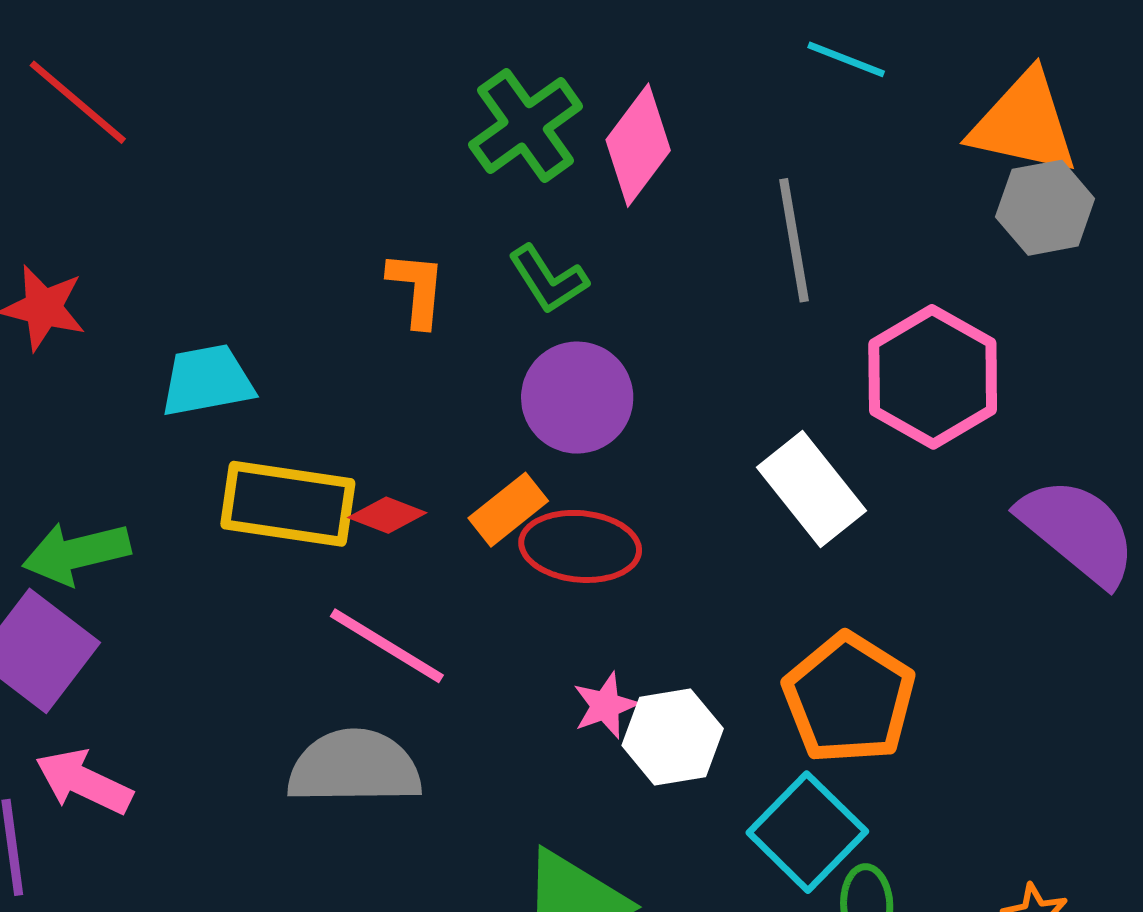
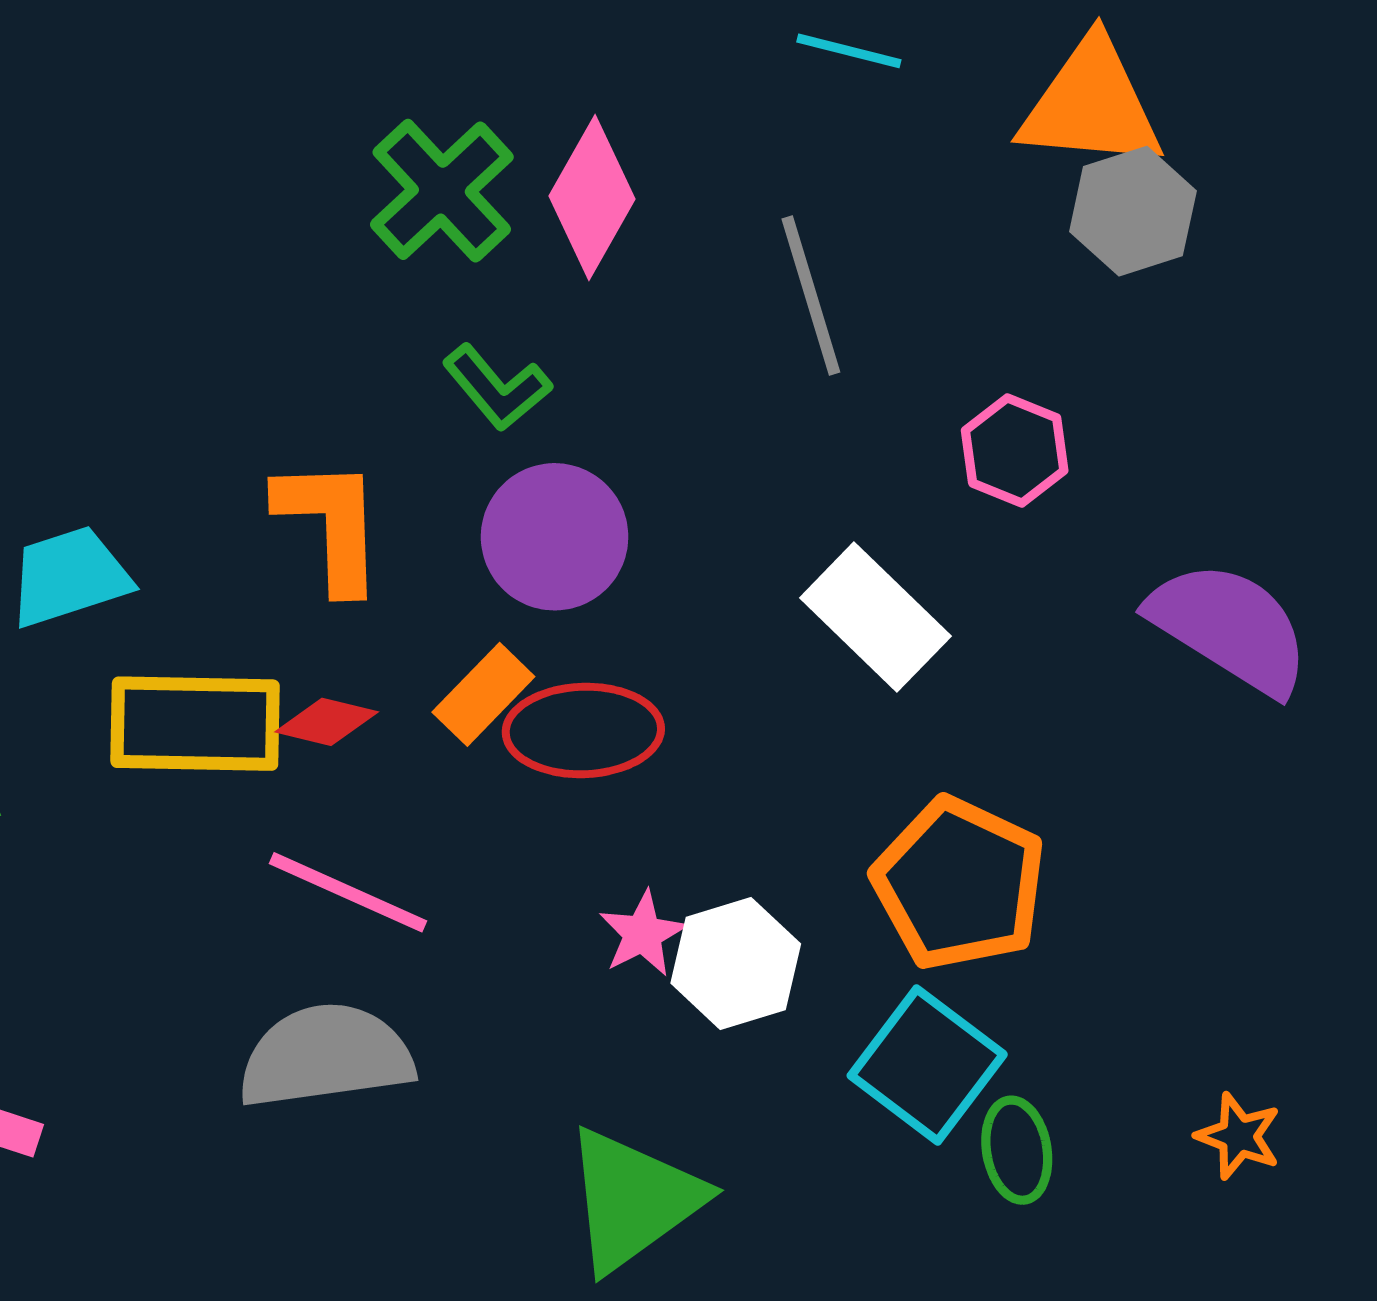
orange L-shape: (417, 289) -> (331, 524), moved, size x1.4
pink hexagon: (933, 377) -> (1015, 451), size x0.6

